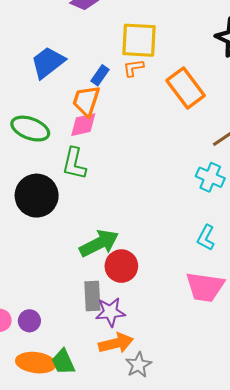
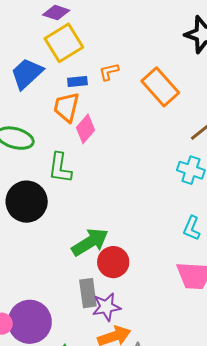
yellow square: (139, 40) -> (64, 43), moved, turned -30
blue rectangle: (100, 75) -> (77, 82), turned 54
pink diamond: (83, 125) -> (86, 129), moved, turned -32
purple circle: (29, 321) -> (30, 322), size x2.0

